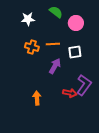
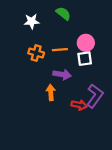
pink circle: (76, 23) -> (86, 43), moved
purple arrow: (55, 66) -> (62, 74), turned 70
orange arrow: (37, 98) -> (51, 92), moved

